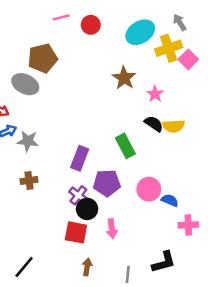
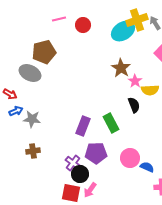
yellow cross: (169, 48) -> (137, 20), moved
brown star: (124, 78) -> (121, 68), moved
black semicircle: (154, 124) -> (134, 105), turned 35
yellow semicircle: (174, 126) -> (150, 90), moved
purple rectangle: (80, 158) -> (83, 126), moved
pink arrow: (112, 229) -> (90, 190), moved, turned 42

